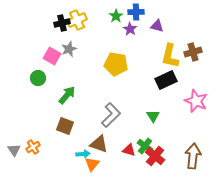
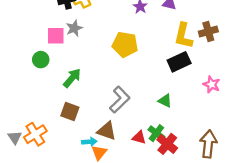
pink square: (52, 56) -> (56, 36), turned -30
pink star: (196, 101) -> (212, 84), size x0.7
green triangle: (153, 116) -> (165, 101), turned -32
orange cross: (33, 147) -> (35, 134), size x1.5

